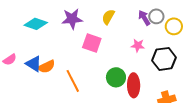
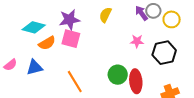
pink square: (92, 43) -> (71, 39), moved
blue triangle: (34, 64) -> (34, 67), turned -42
orange semicircle: (46, 67) -> (47, 43), moved

